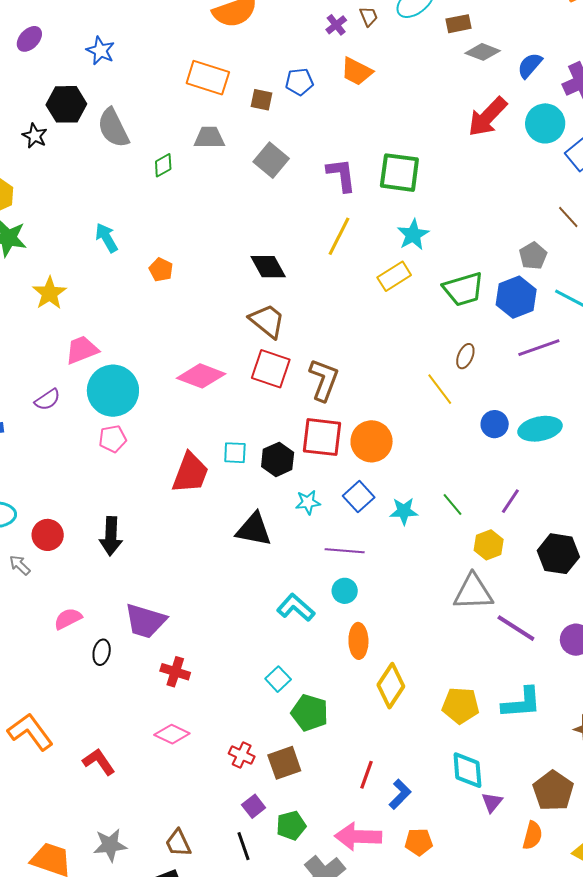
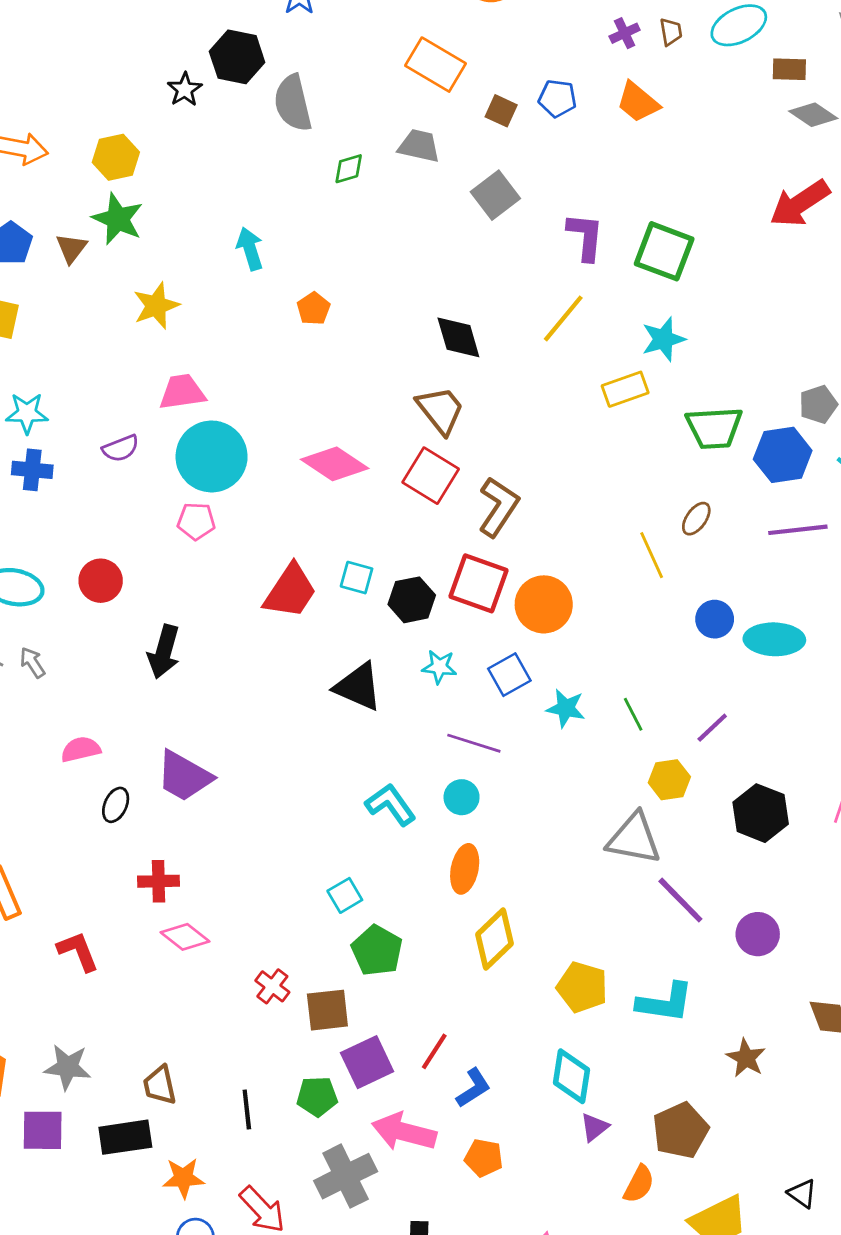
red circle: (48, 535) -> (101, 581), moved
red cross: (175, 672) -> (158, 881), moved, turned -32
purple square: (254, 806) -> (367, 1062), moved, size x1.6

